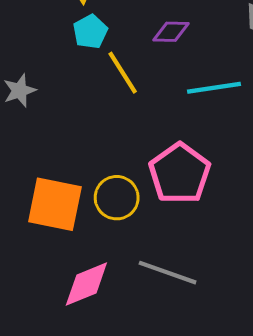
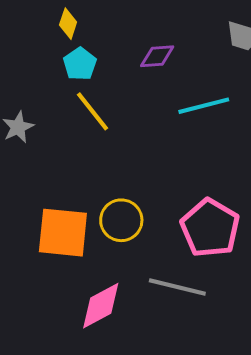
yellow line: (123, 73) -> (92, 111), moved
pink pentagon: (180, 173) -> (210, 228), moved

